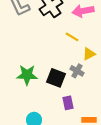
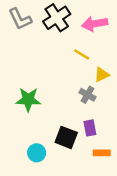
black square: (56, 78) -> (66, 137), moved
purple rectangle: (68, 103) -> (90, 128), moved

